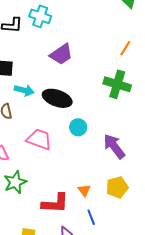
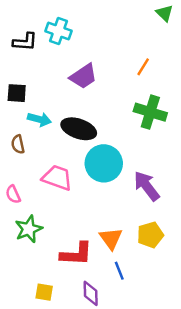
orange line: (125, 48) -> (143, 67), moved
cyan circle: (78, 127) -> (104, 163), size x1.8
orange triangle: (84, 190) -> (111, 238), size x1.5

